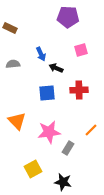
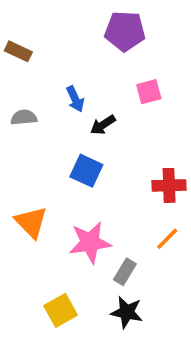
black arrow: (56, 68) -> (103, 125), turned -56
red cross: (79, 90) -> (169, 185), moved
blue square: (47, 93) -> (86, 171), turned 30
black star: (63, 182) -> (127, 312), moved

